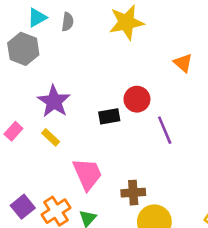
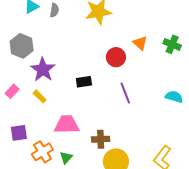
gray hexagon: (23, 49) -> (22, 46), moved
red circle: (137, 99) -> (116, 57), moved
pink trapezoid: (87, 174) -> (67, 125), turned -68
purple square: (23, 207) -> (19, 133), moved, turned 30

